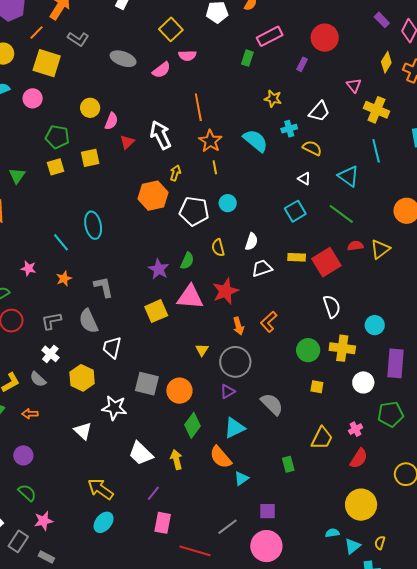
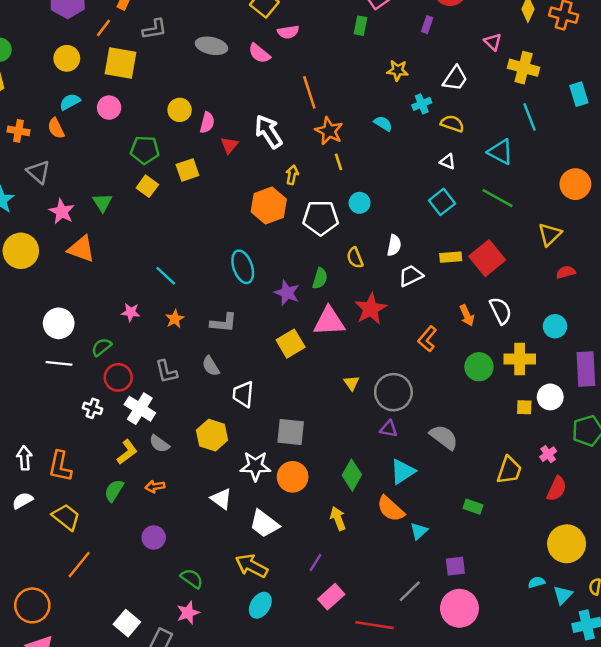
gray L-shape: (78, 39) -> (155, 29), turned -35
pink semicircle: (161, 70) -> (259, 53), turned 84
cyan semicircle: (255, 141) -> (383, 124), size x0.6
yellow square: (56, 167) -> (147, 186), turned -30
cyan ellipse: (93, 225) -> (243, 267), moved
red semicircle: (355, 246) -> (566, 272), moved
gray L-shape: (104, 287) -> (224, 323), turned 115
gray L-shape: (51, 321) -> (166, 372), turned -85
gray semicircle: (88, 321) -> (211, 366), size x0.7
orange arrow: (238, 326) -> (467, 315), moved
white cross: (50, 354) -> (140, 409), moved, size x1.4
yellow square: (317, 387) -> (524, 407), moved
orange circle: (179, 391) -> (293, 477), moved
purple triangle: (228, 391) -> (389, 429), turned 49
white trapezoid: (141, 453) -> (264, 524), moved
green rectangle: (288, 464) -> (473, 507), turned -49
green semicircle: (27, 493) -> (192, 578), moved
pink rectangle: (163, 523) -> (331, 597), turned 45

